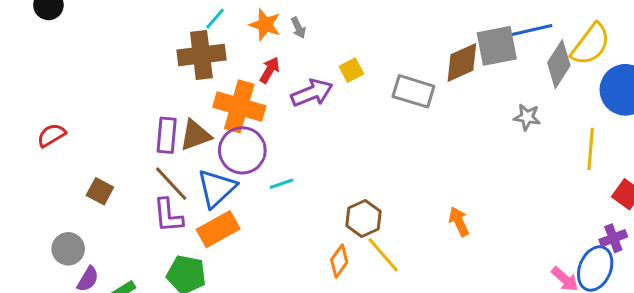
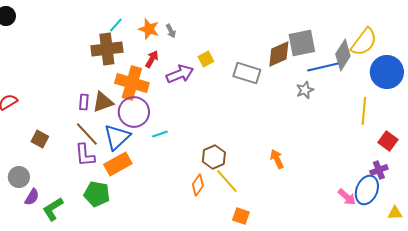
blue line: (529, 31) -> (323, 67), moved
gray star: (527, 117) -> (305, 90), moved, turned -30
purple rectangle: (167, 135) -> (84, 102), size x0.7

